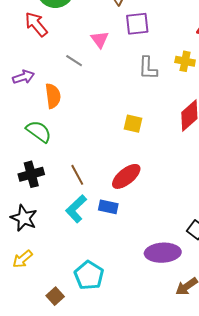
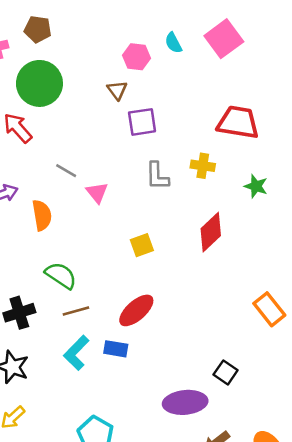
pink triangle: (100, 39) -> (97, 193), moved
yellow square: (133, 124) -> (142, 245), turned -30
green semicircle: (39, 131) -> (61, 275), moved
brown line: (77, 175) -> (76, 311), turned -75

